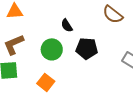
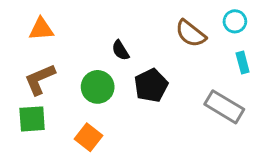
black pentagon: (87, 48) -> (151, 85), turned -30

